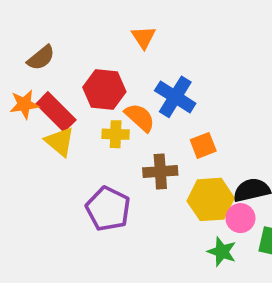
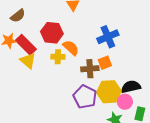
blue cross: (175, 97) -> (108, 37), moved, turned 35
brown cross: (160, 171) -> (90, 69), moved
purple pentagon: (108, 209) -> (85, 97), moved

